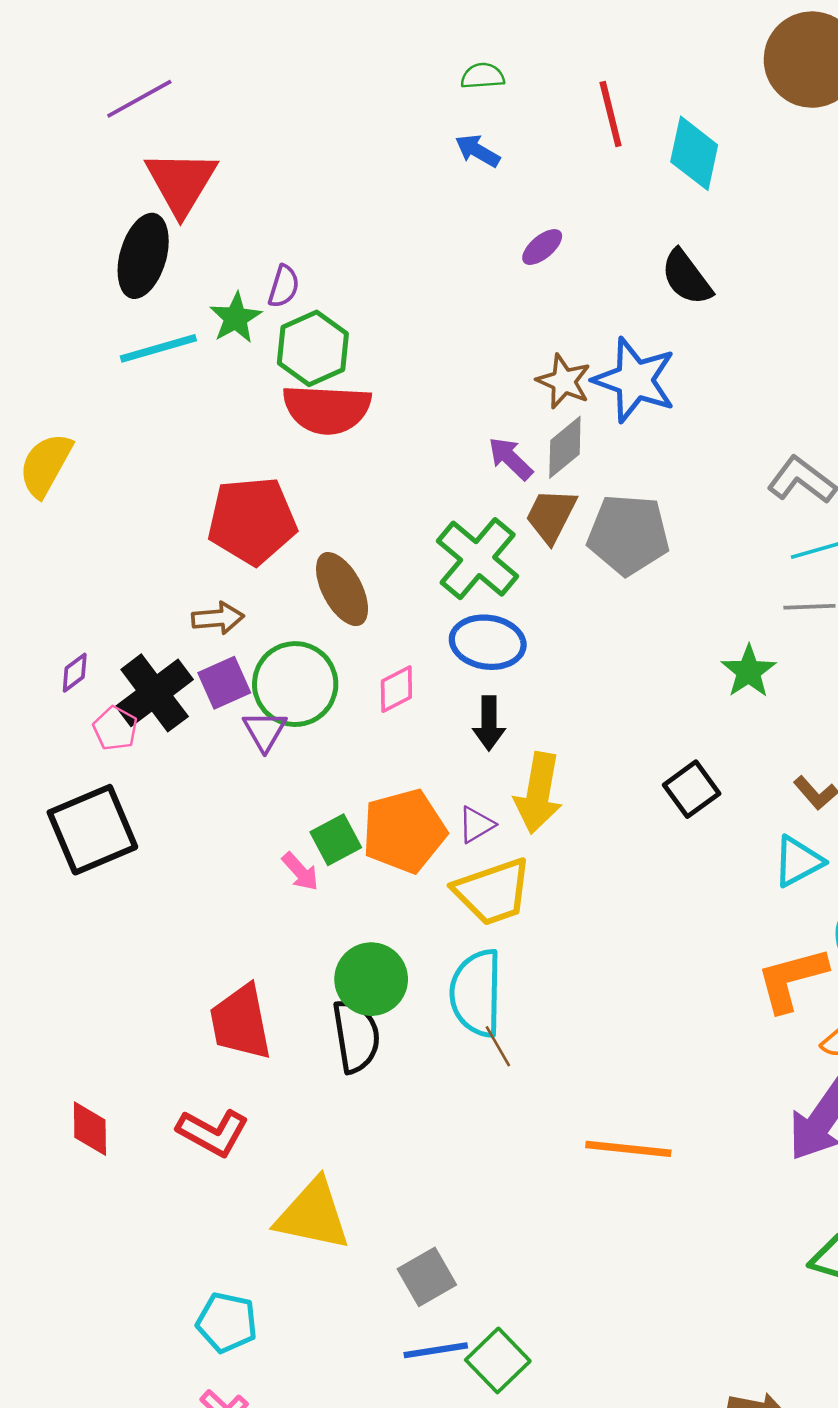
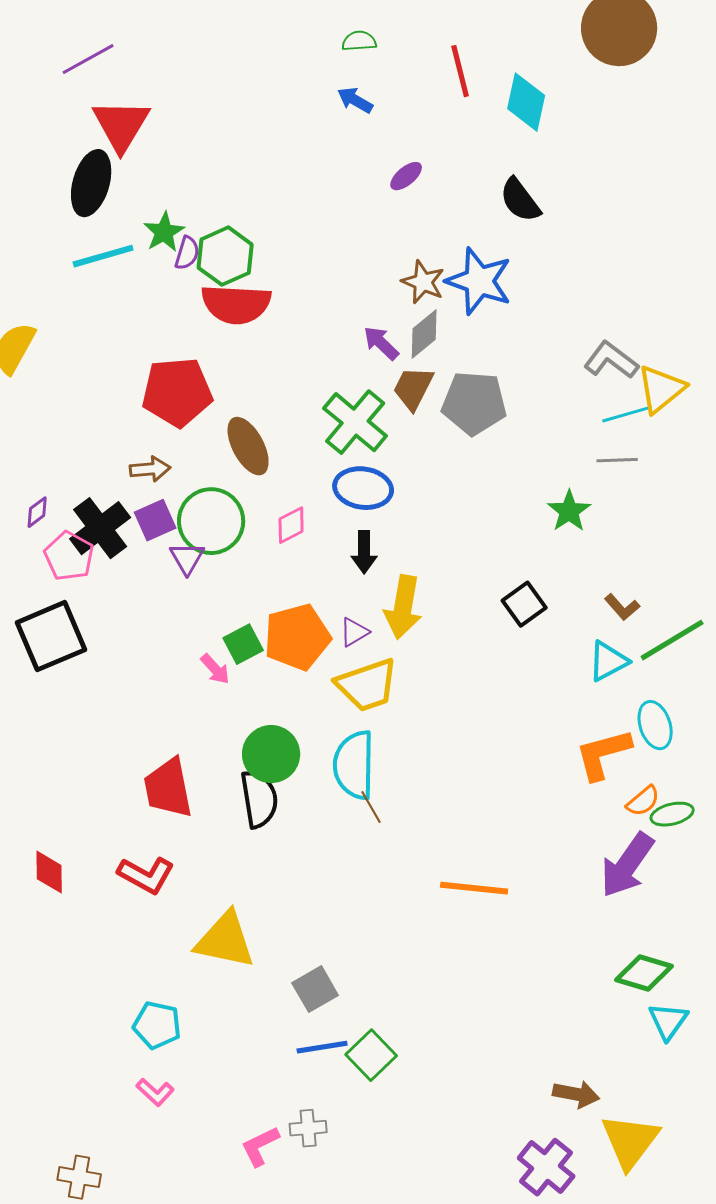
purple semicircle: (284, 286) -> (187, 253), moved
pink pentagon: (115, 728) -> (69, 556), size x1.4

